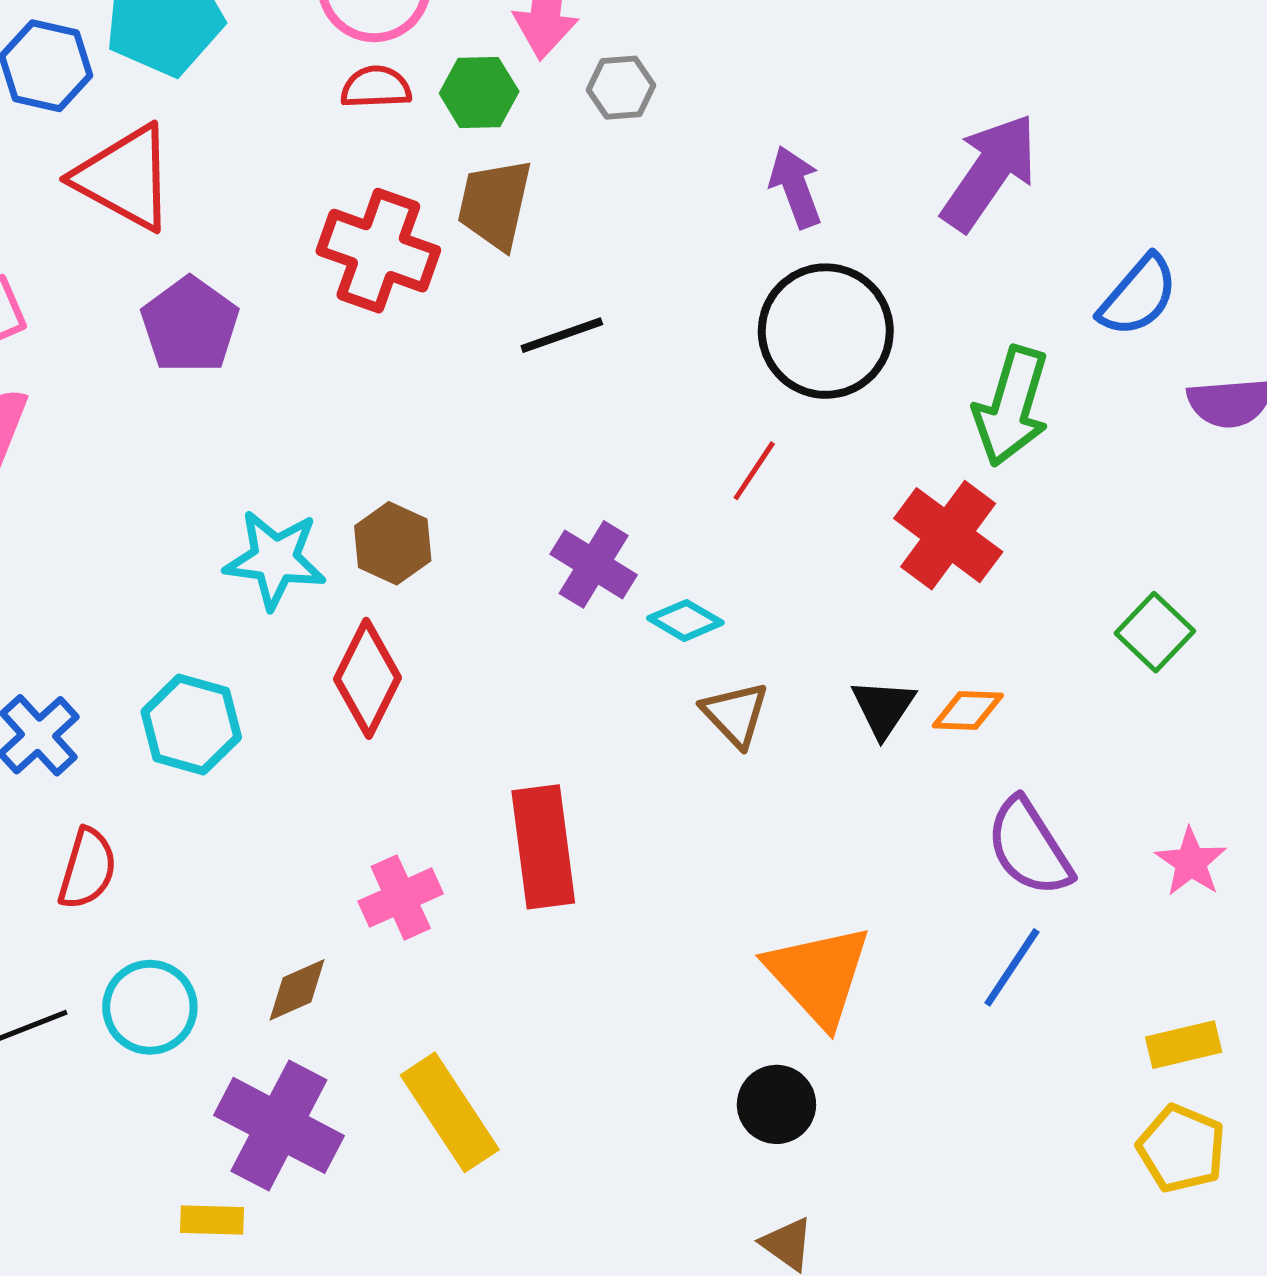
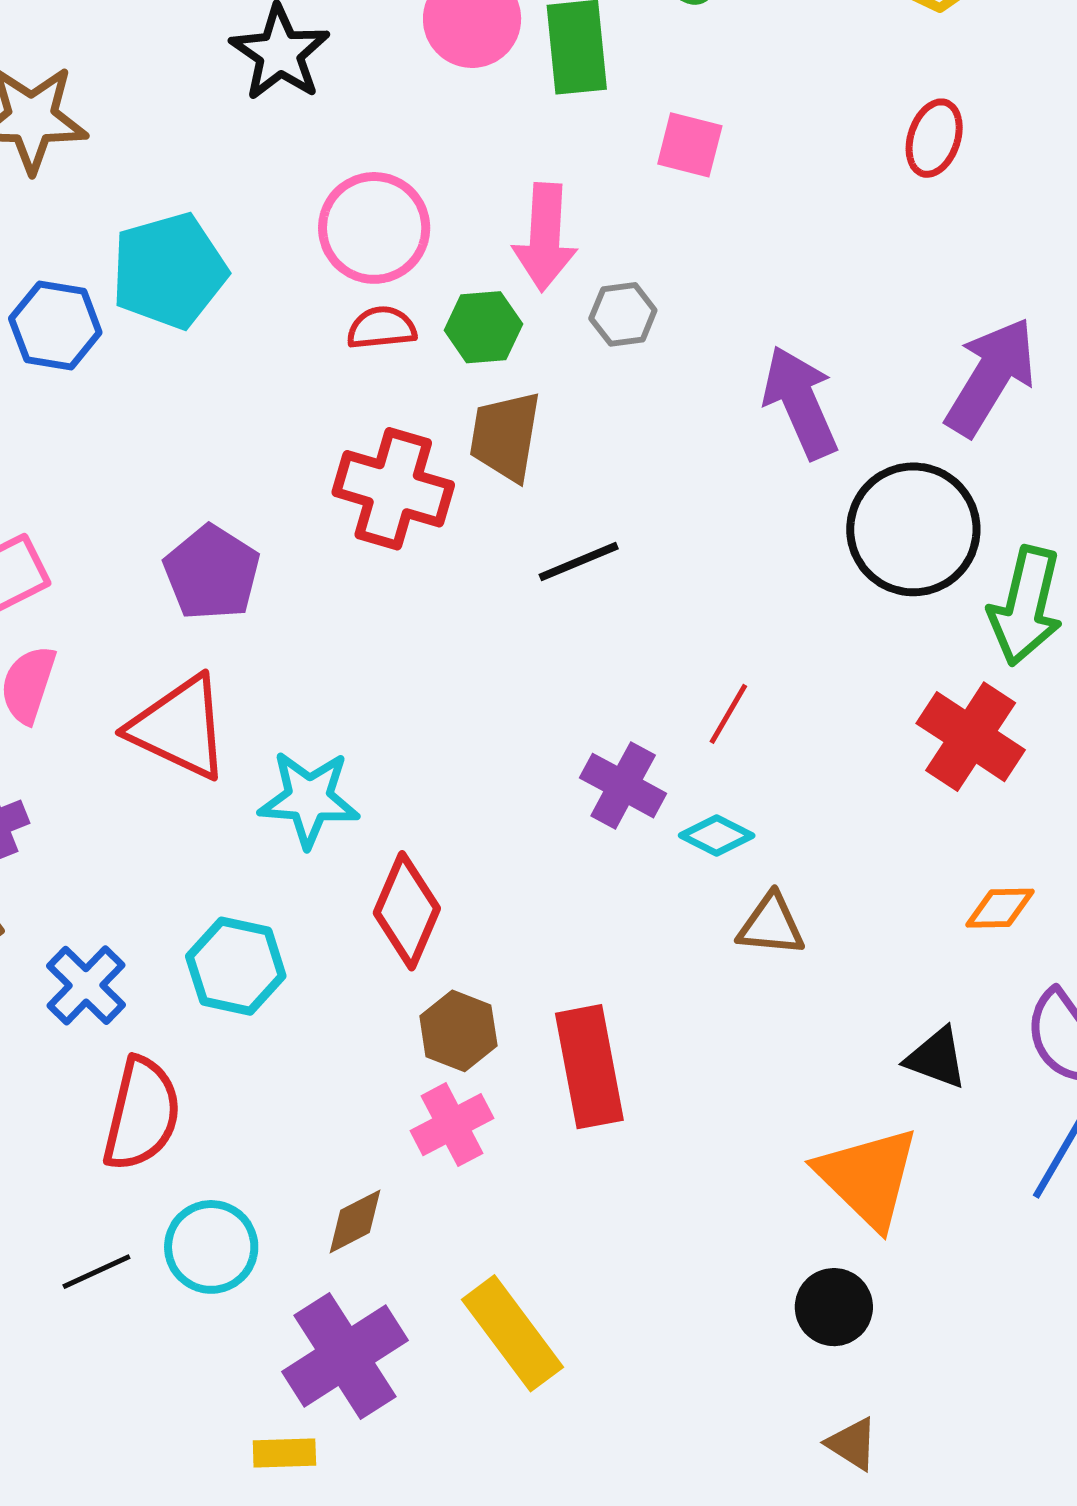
red triangle: (125, 178) -> (179, 728), moved
purple arrow: (795, 187) -> (800, 402), size x1.4
black circle: (826, 331) -> (913, 529), moved
red line: (754, 471) -> (728, 714), moved
brown hexagon: (393, 543) -> (458, 1031), moved
black triangle: (883, 708) -> (936, 1058), moved, turned -40
brown triangle: (735, 714) -> (771, 925), turned -38
red semicircle: (87, 869) -> (142, 1114), size x1.4
purple cross: (279, 1125) -> (345, 1356), turned 33

